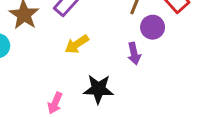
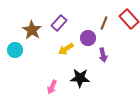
purple circle: (153, 27) -> (88, 38), moved

